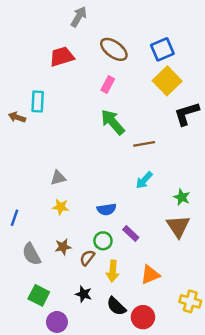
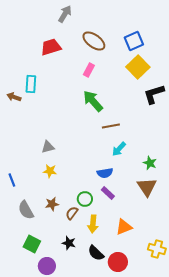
brown line: (144, 144) -> (111, 126), moved
blue semicircle: (107, 209) -> (105, 173), moved
blue line: (15, 218) -> (12, 180), turned -40

